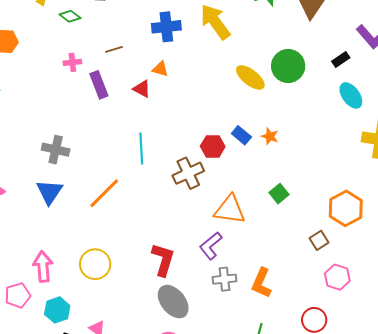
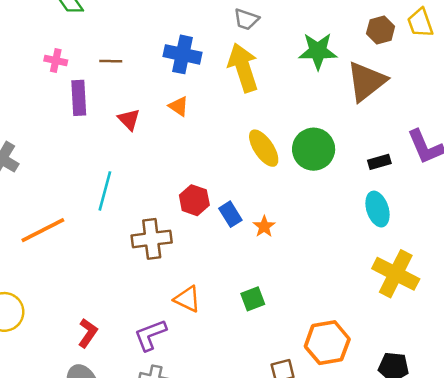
orange triangle: (160, 69) -> (179, 106), moved
red hexagon: (213, 146) -> (194, 200), moved
orange triangle: (230, 210) -> (187, 299), size x0.7
red L-shape: (163, 260) -> (88, 333), size x0.7

